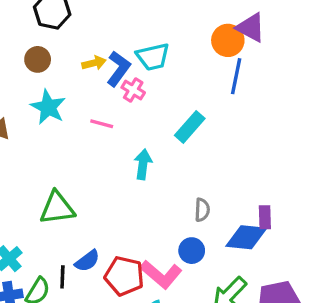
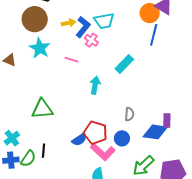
brown circle: (38, 59) -> (35, 19), size x1.6
blue semicircle: (87, 261) -> (79, 140), moved
red pentagon: (124, 276) -> (95, 133), moved

